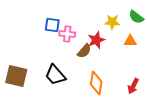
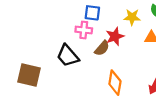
blue square: (52, 25) -> (92, 13), moved
black trapezoid: (55, 75) -> (68, 56), moved

